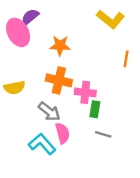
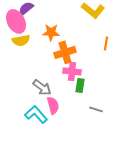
orange cross: (59, 80) -> (65, 52), moved, turned -30
yellow semicircle: (14, 88) -> (21, 40), moved
gray line: (103, 134) -> (96, 109), moved

